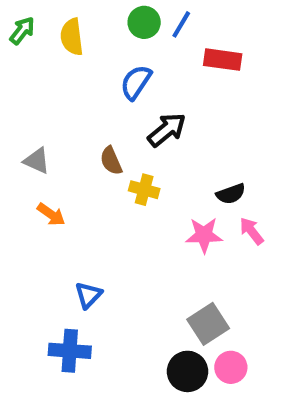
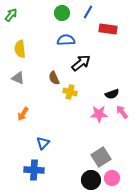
green circle: (144, 22) -> (62, 13), moved
yellow semicircle: (72, 37) -> (20, 49), moved
blue semicircle: (136, 82) -> (66, 40), turned 54
orange arrow: (51, 214) -> (23, 114), moved, turned 88

